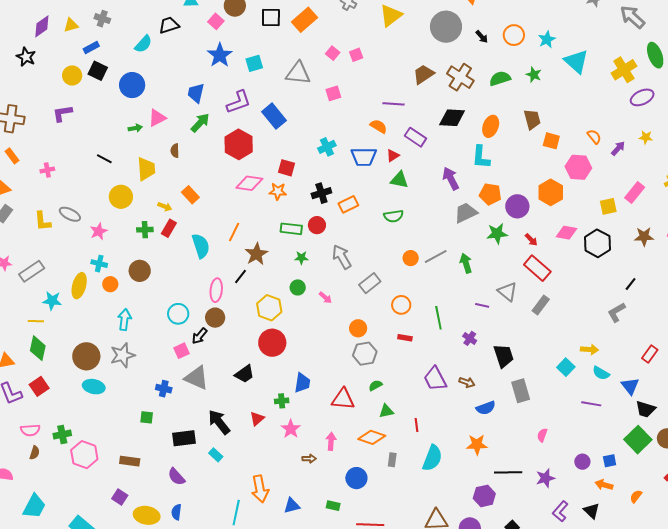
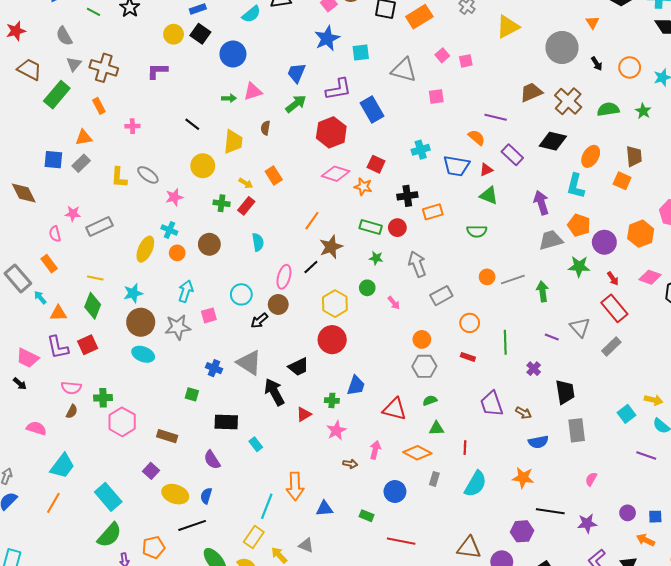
orange square: (551, 141) -> (622, 181), moved
cyan semicircle: (201, 246) -> (258, 242), moved, size x0.7
cyan star: (52, 301) -> (133, 293), moved, turned -30
pink square: (181, 351) -> (209, 315), moved
black arrow: (219, 422) -> (274, 392), moved

